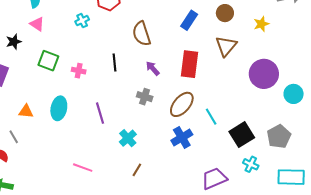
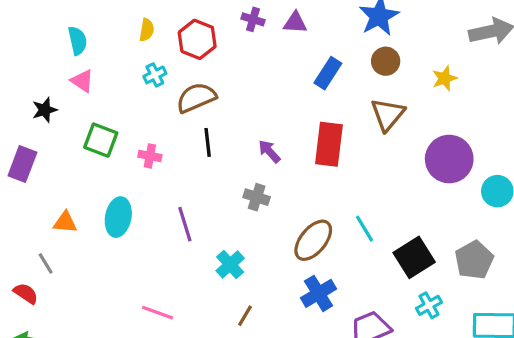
brown semicircle: (142, 34) -> (196, 98), moved, turned 85
brown ellipse: (182, 104) -> (313, 240), moved
blue cross: (182, 137) -> (319, 293), moved
cyan cross: (251, 164) -> (429, 305), turned 35

